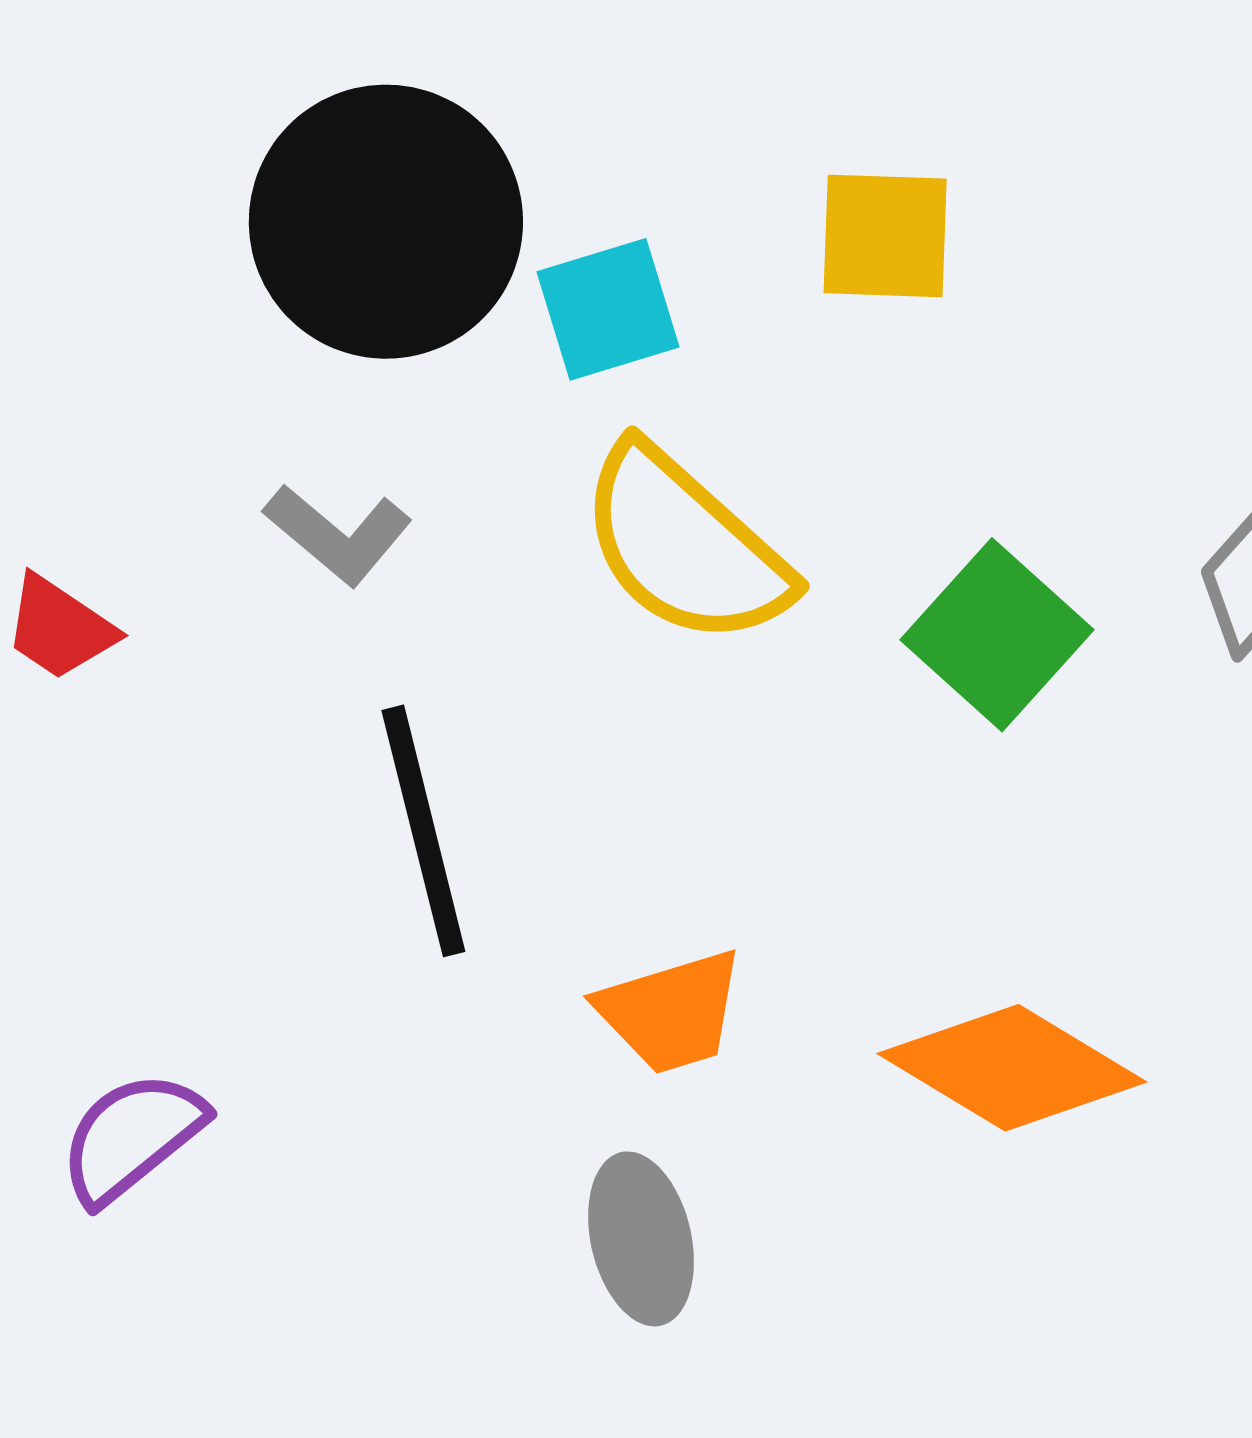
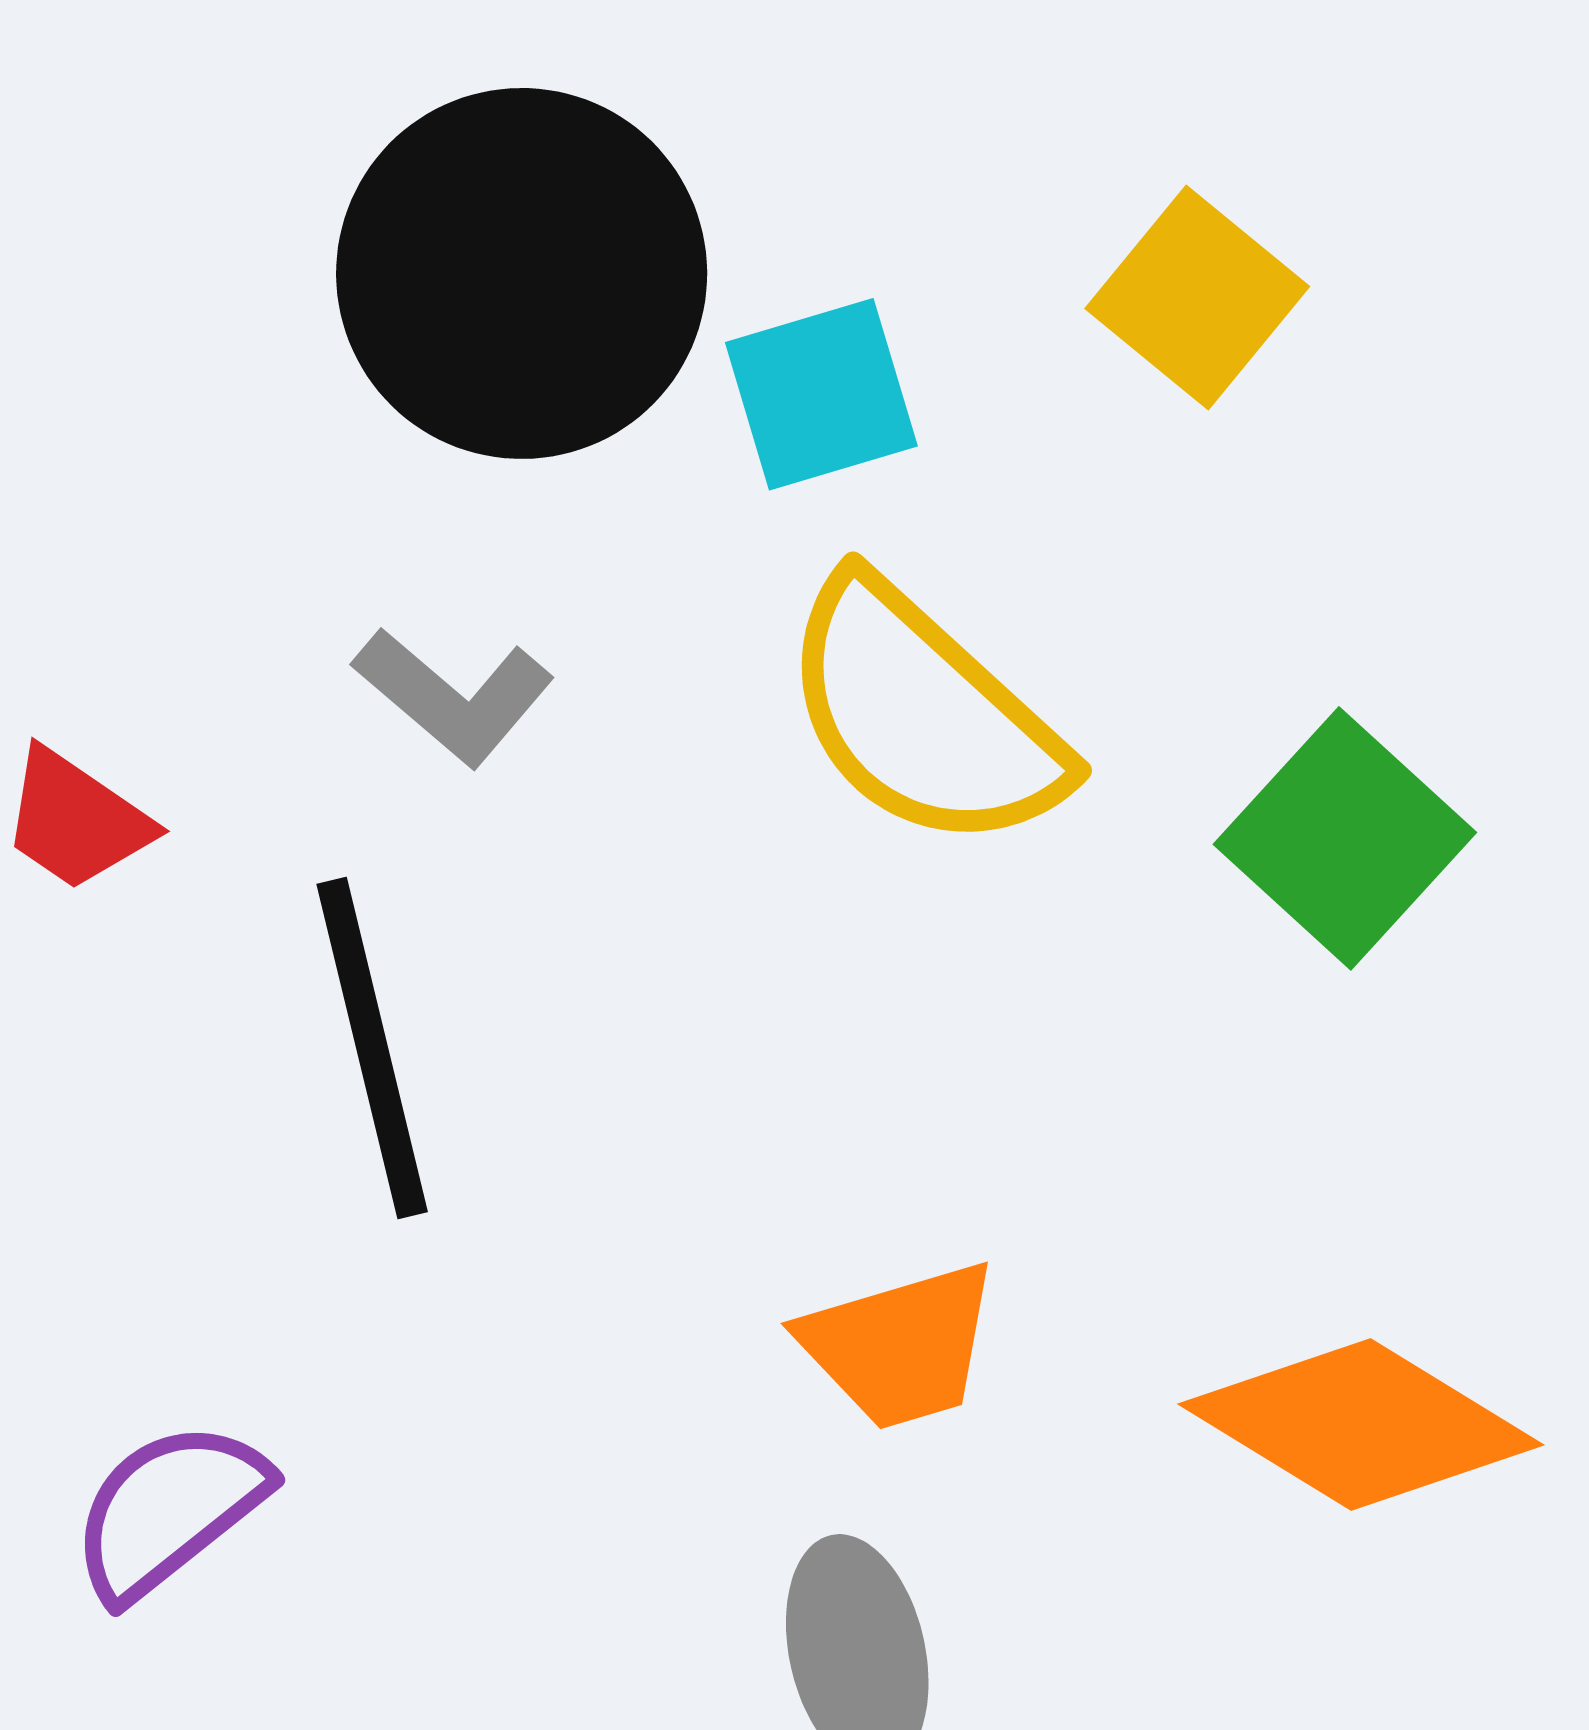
yellow square: (885, 236) -> (1197, 297), turned 37
black line: (423, 831) -> (372, 1048), moved

